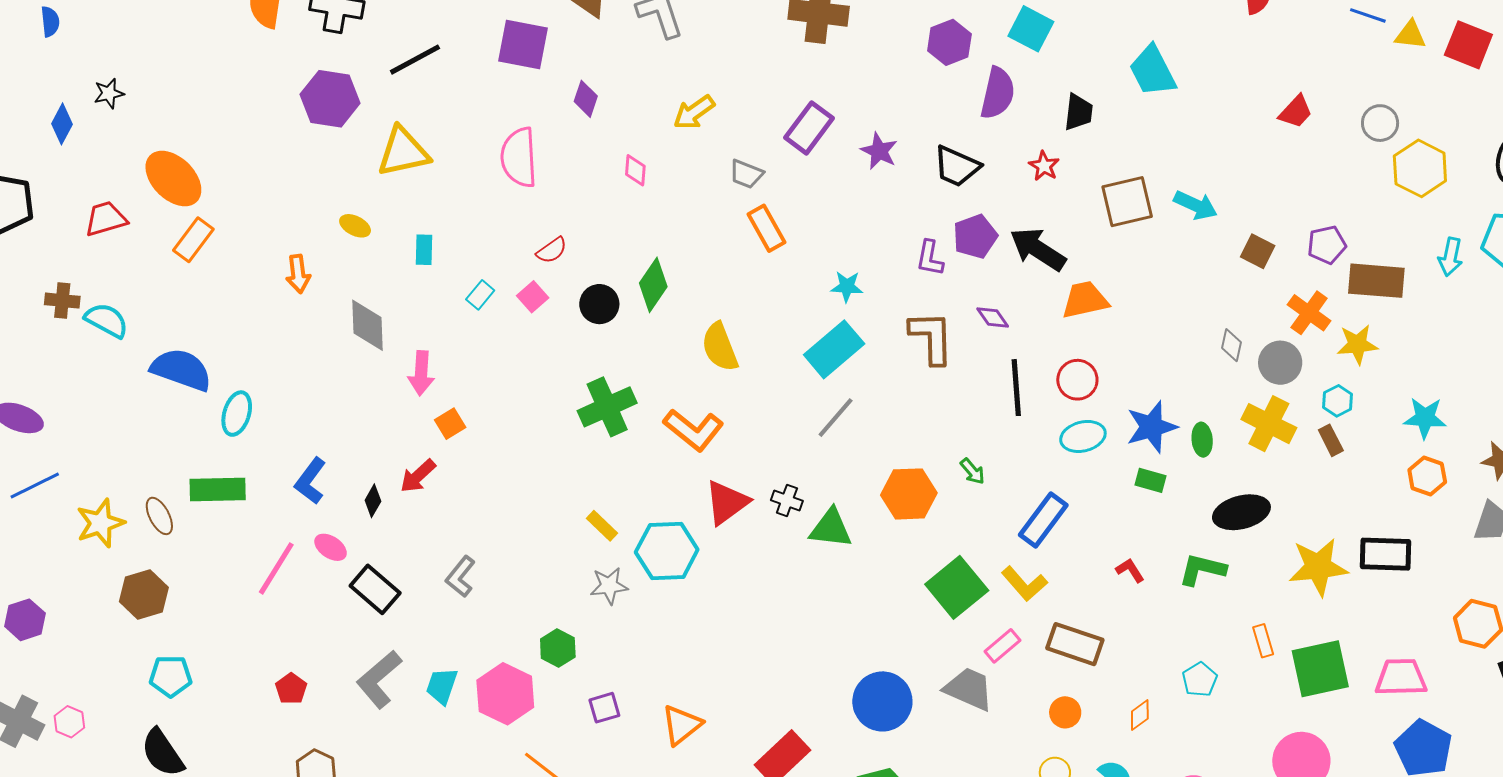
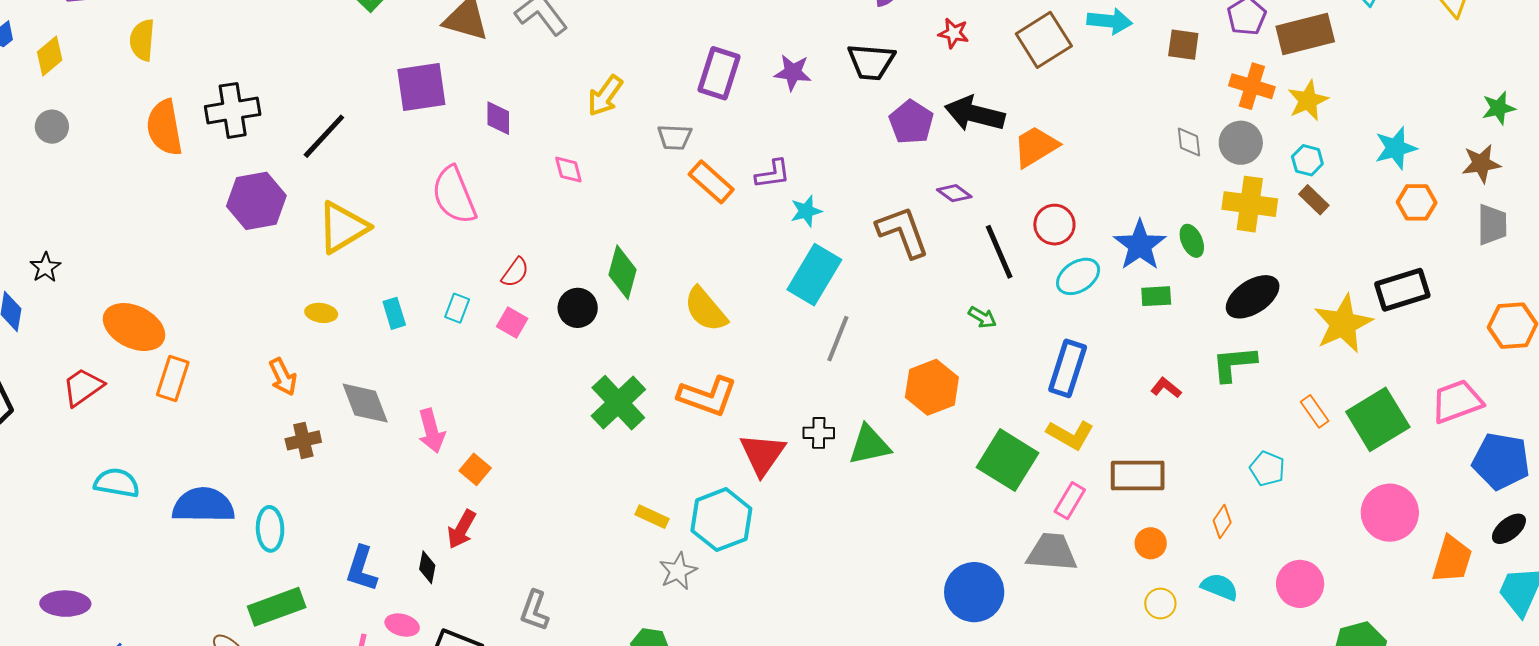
purple L-shape: (930, 258) -> (773, 174), moved, turned -90
cyan rectangle: (480, 295) -> (457, 308), moved
brown cross: (62, 301) -> (303, 440), moved
green arrow: (972, 471) -> (982, 317), moved

